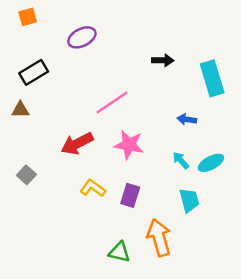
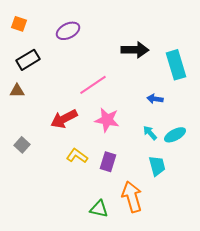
orange square: (28, 17) -> (19, 24), moved, turned 35
black arrow: (163, 60) -> (135, 50), size x1.5

